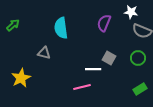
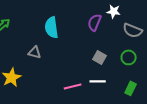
white star: (131, 12) -> (114, 11), moved
white line: (93, 69) -> (98, 81), moved
green rectangle: (140, 89) -> (131, 88), turned -32

